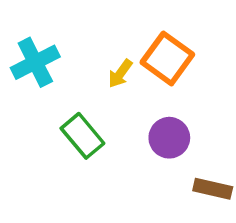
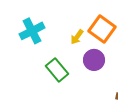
purple circle: (169, 138) -> (94, 60), moved

